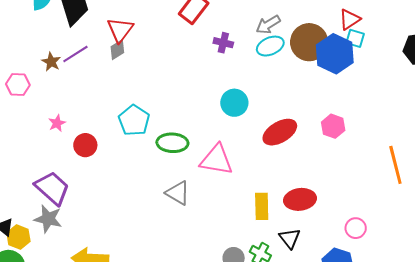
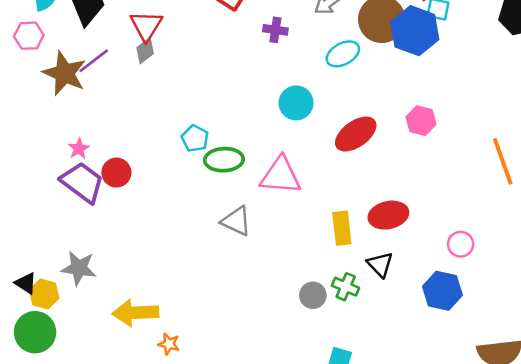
cyan ellipse: (270, 46) -> (343, 54), moved
brown star: (51, 62) -> (65, 73), size x1.8
pink hexagon: (18, 85) -> (29, 36), moved
cyan pentagon: (134, 120) -> (195, 139), moved, size x0.7
purple trapezoid: (52, 188) -> (82, 182), moved

